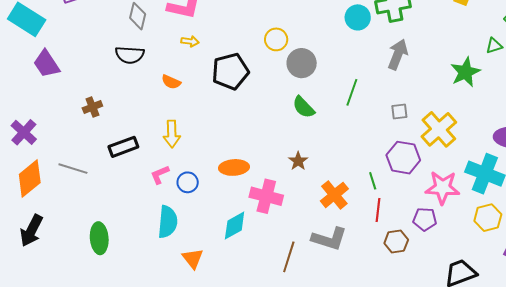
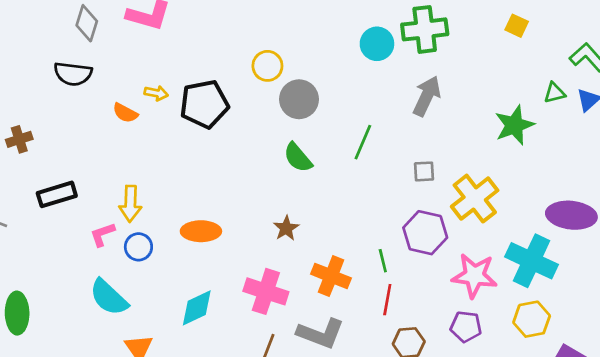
yellow arrow: (190, 41) -> (156, 93), moved
yellow arrow: (172, 134) -> (130, 204), moved
orange cross: (334, 195) -> (331, 276), turned -32
pink cross: (266, 196) -> (266, 291), moved
purple pentagon: (425, 219) -> (466, 327), moved
cyan semicircle: (168, 222) -> (109, 297), turned 124

